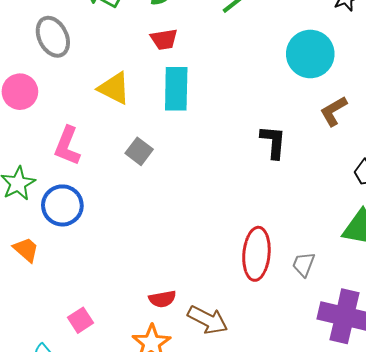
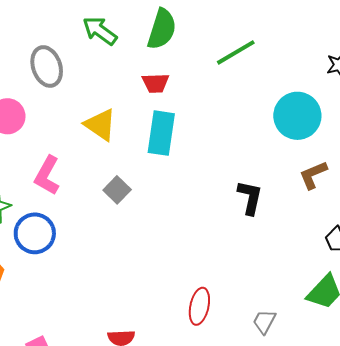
red ellipse: (256, 254) -> (199, 306), moved, size x0.7

